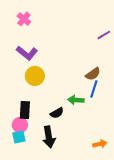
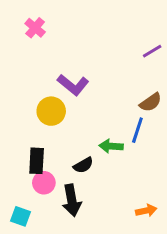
purple L-shape: (27, 53) -> (73, 85), moved
brown semicircle: (93, 74) -> (151, 102), moved
pink circle: (20, 125) -> (44, 183), moved
cyan square: (19, 137) -> (20, 216), moved, turned 32

